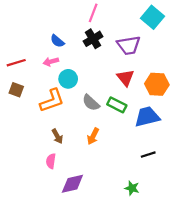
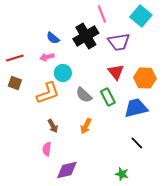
pink line: (93, 13) -> (102, 14), moved, turned -42
black cross: (93, 39) -> (86, 36), size x1.4
green rectangle: (117, 105) -> (108, 97), turned 36
black line: (148, 155) -> (137, 143), turned 64

